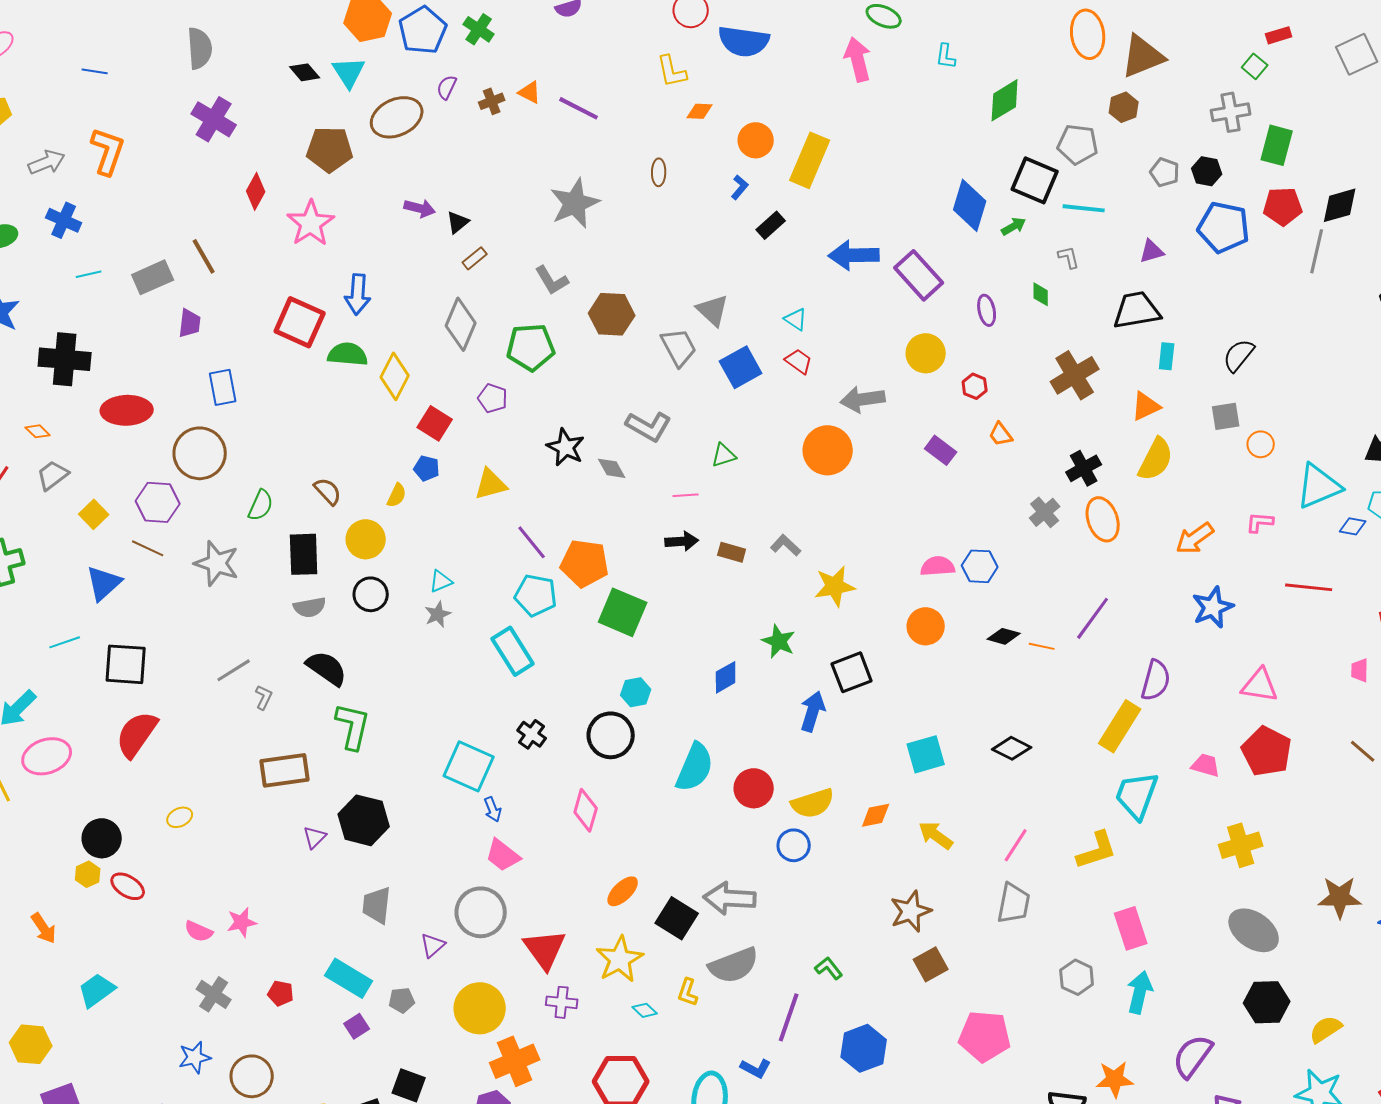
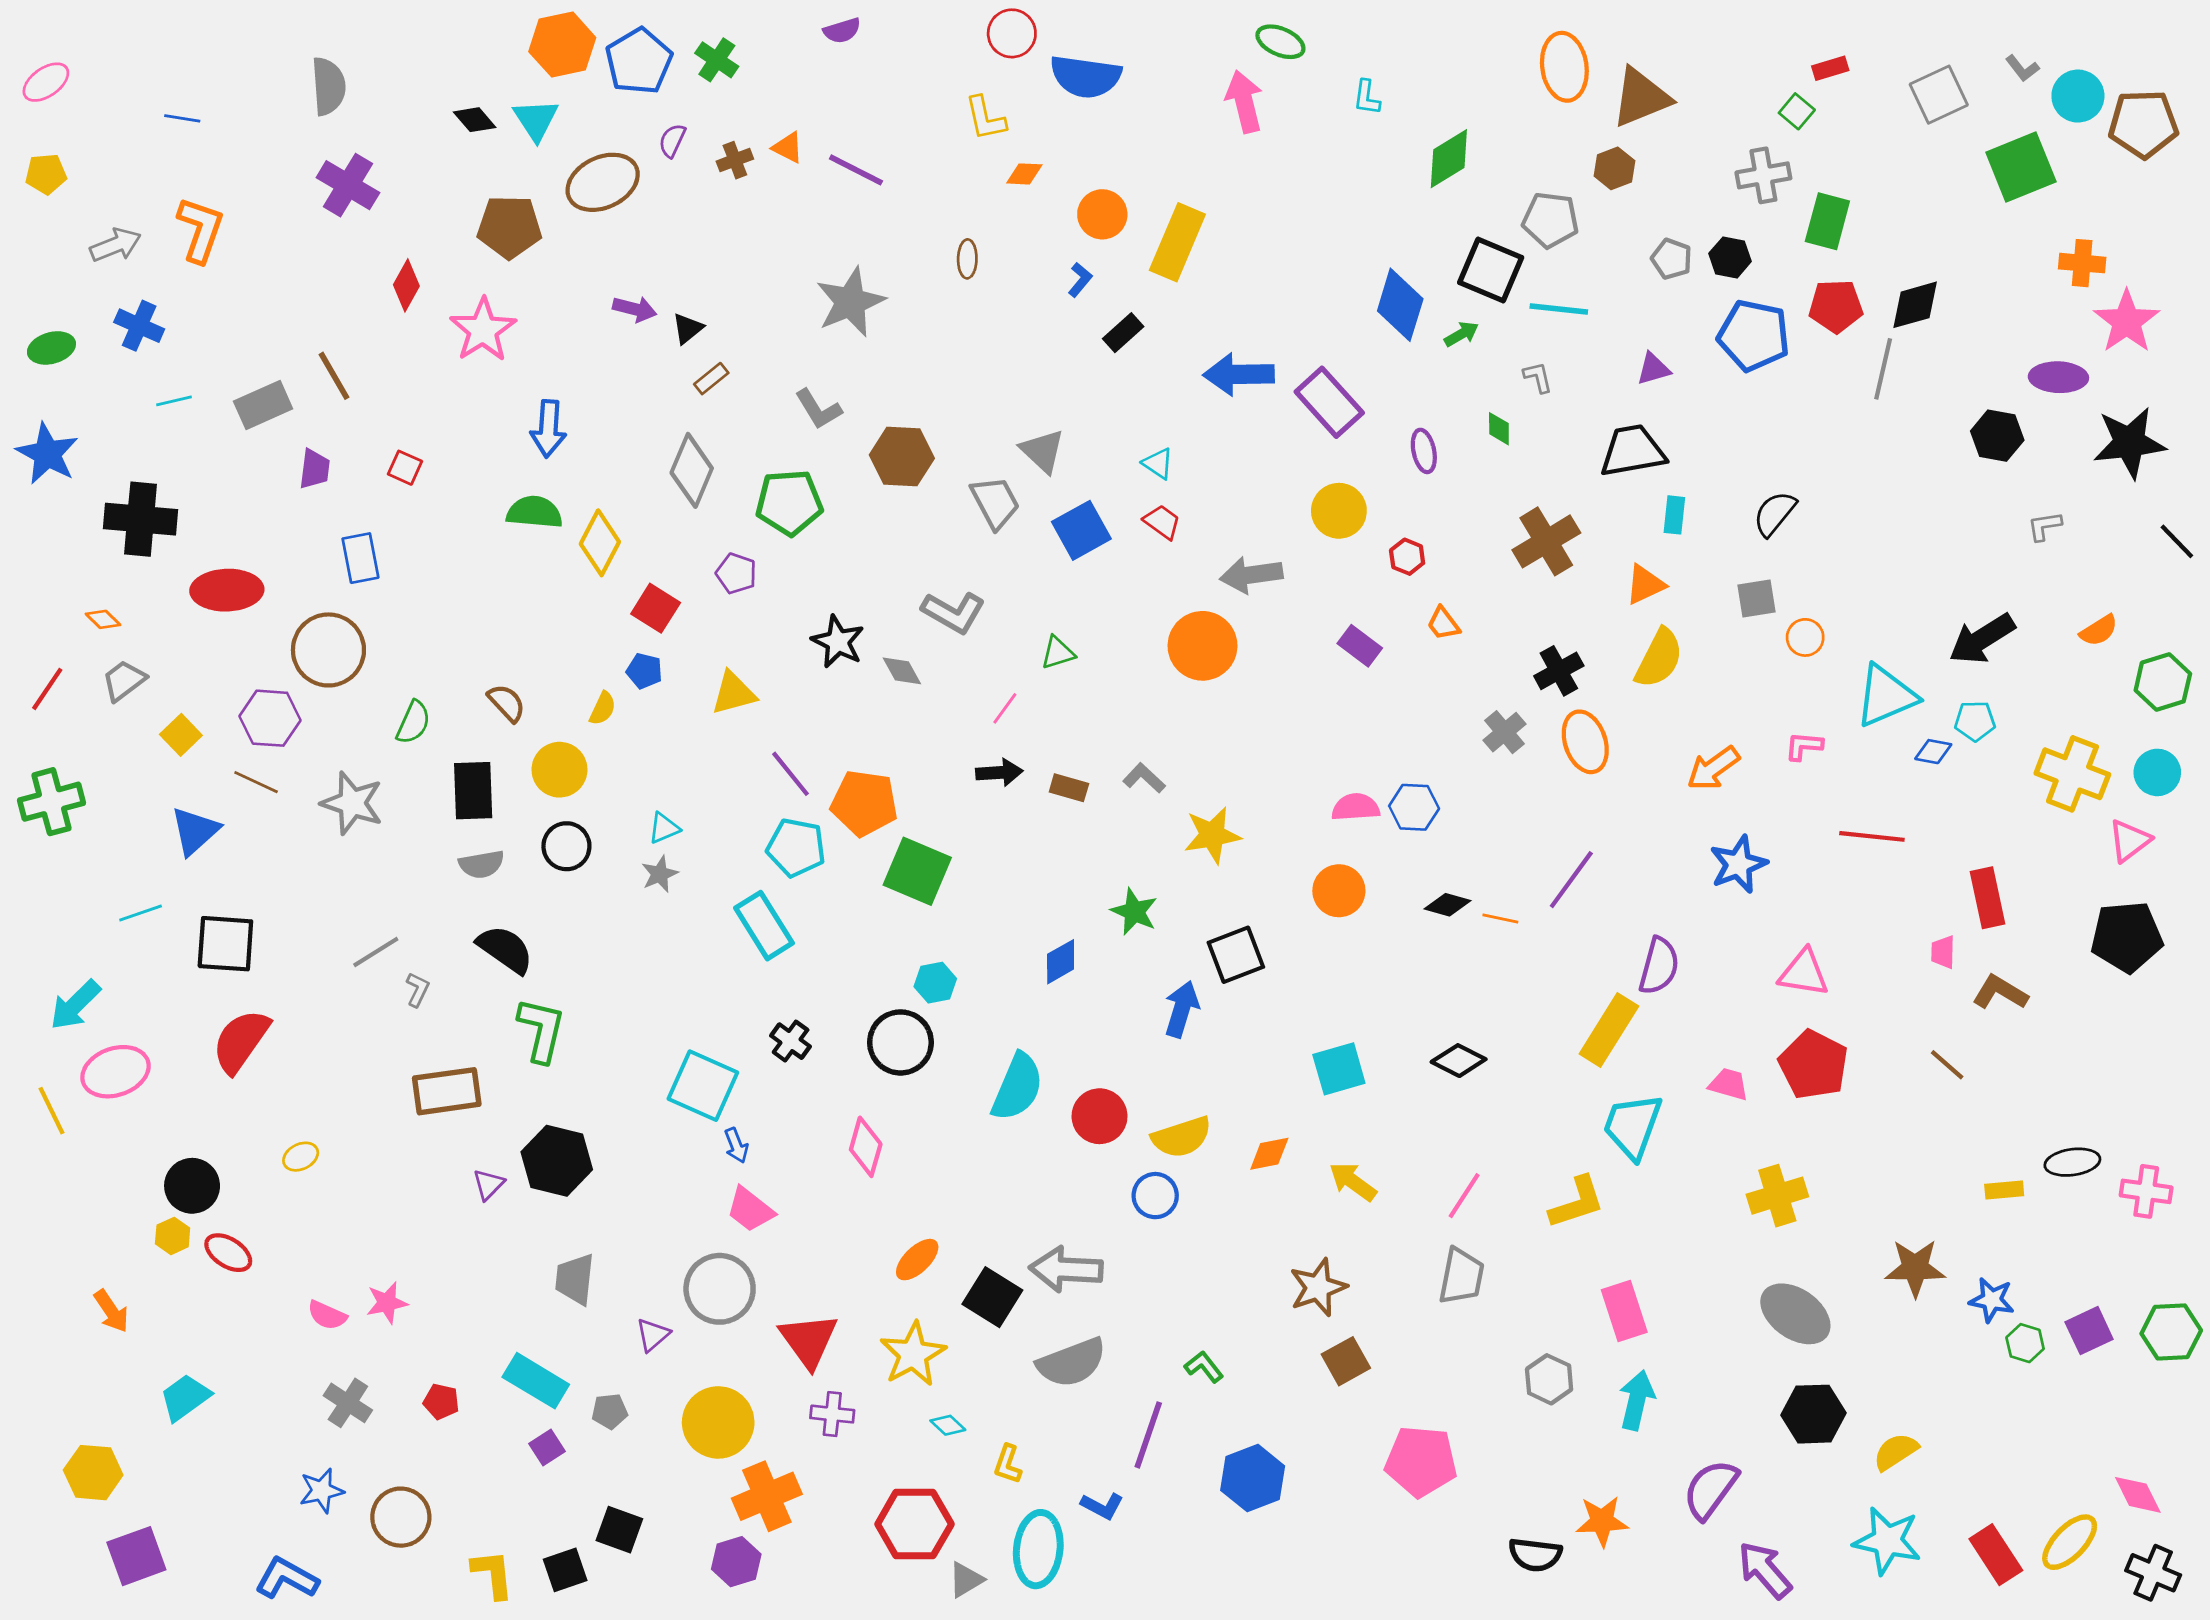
red square: (300, 322) -> (405, 468), moved, size x0.5
pink line: (686, 495) -> (1005, 708), turned -50
yellow L-shape: (688, 992) -> (1008, 1464), moved

